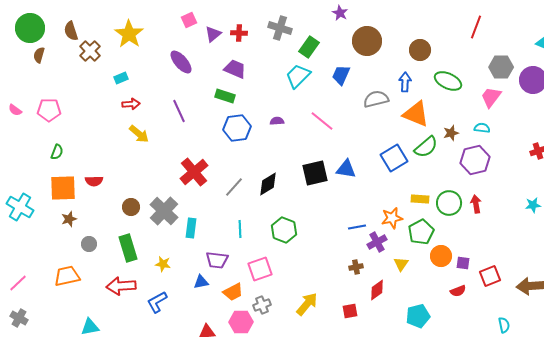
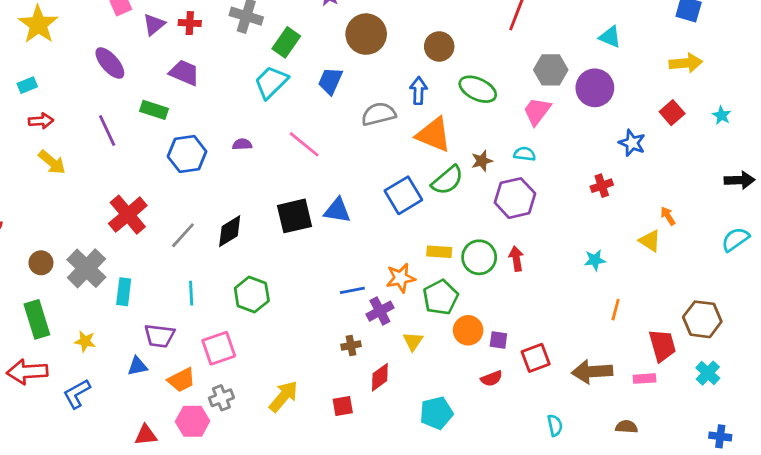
green rectangle: (225, 96) -> (154, 110), moved

